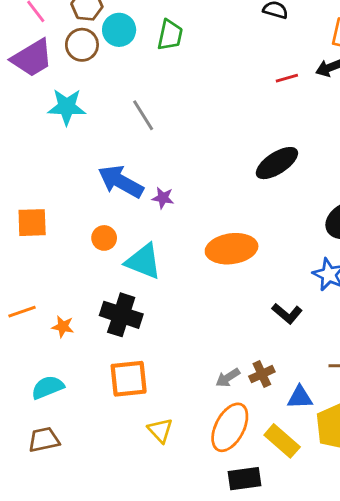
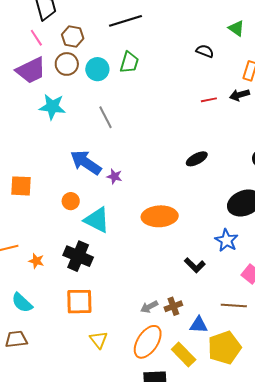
cyan circle: (119, 30) -> (97, 69), moved
black ellipse: (277, 163) -> (197, 159), size x0.7
cyan semicircle: (48, 387) -> (22, 303), turned -120

